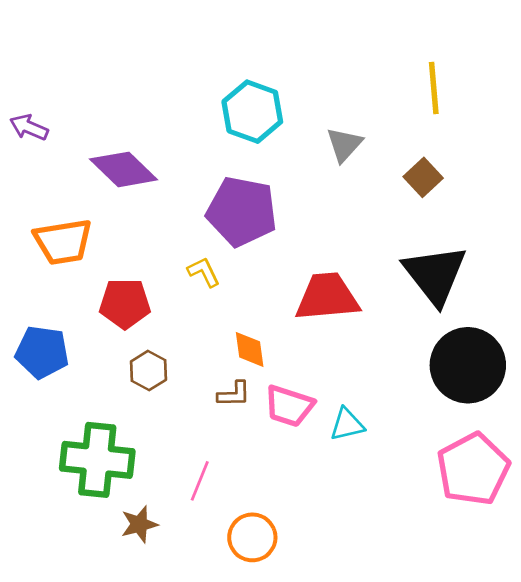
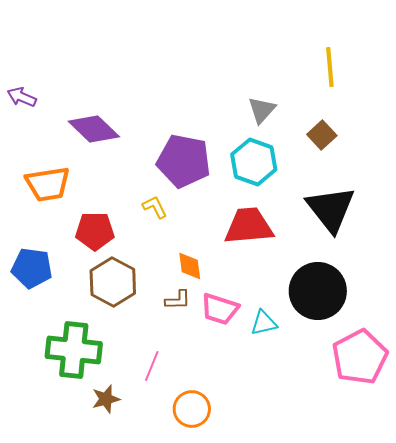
cyan hexagon: (252, 112) -> (254, 162), moved
black circle: (468, 365) -> (318, 291), moved
brown hexagon: (149, 371) -> (113, 282), size x1.6

